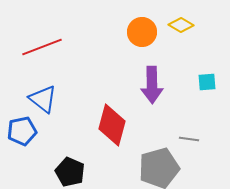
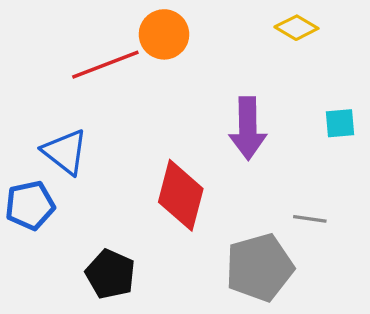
orange circle: (142, 32) -> (164, 34), moved
red line: (42, 47) -> (105, 65), moved

